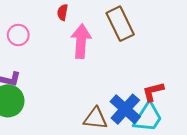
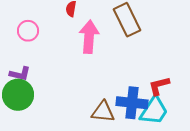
blue cross: (125, 109) -> (132, 103), turned -36

